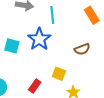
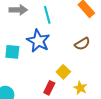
yellow square: (59, 74) -> (63, 72), turned 32
red rectangle: (35, 86) -> (49, 88), moved

